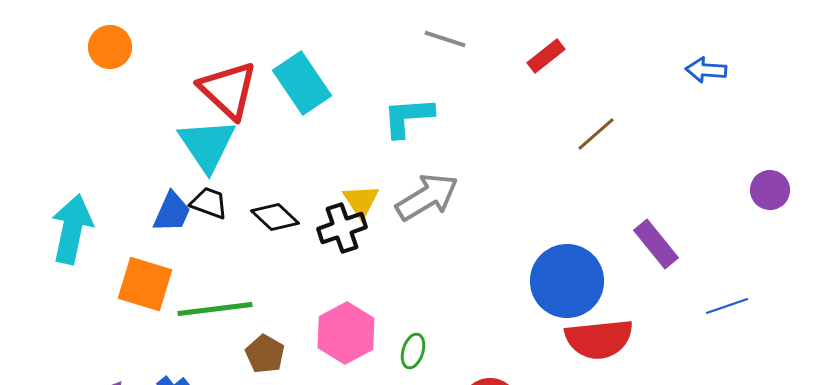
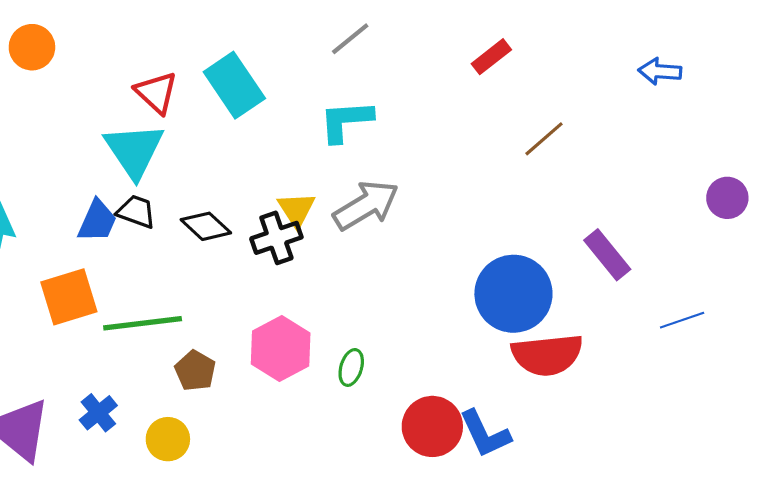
gray line: (445, 39) -> (350, 39), moved, turned -57
red triangle: (228, 90) -> (156, 92), size x0.7
orange square: (145, 284) -> (69, 297), turned -34

